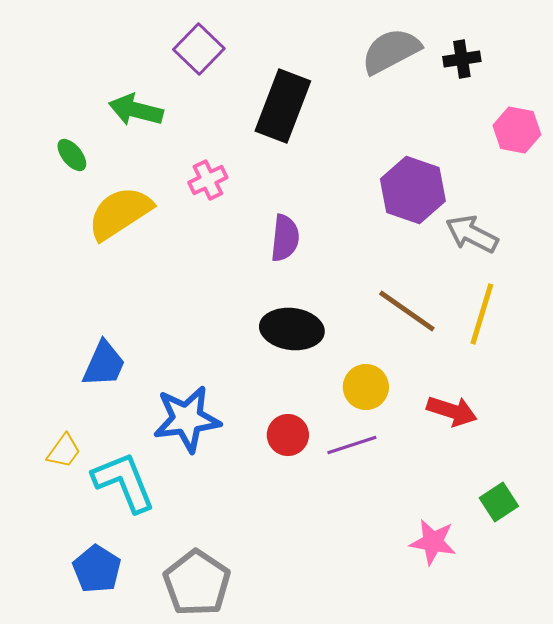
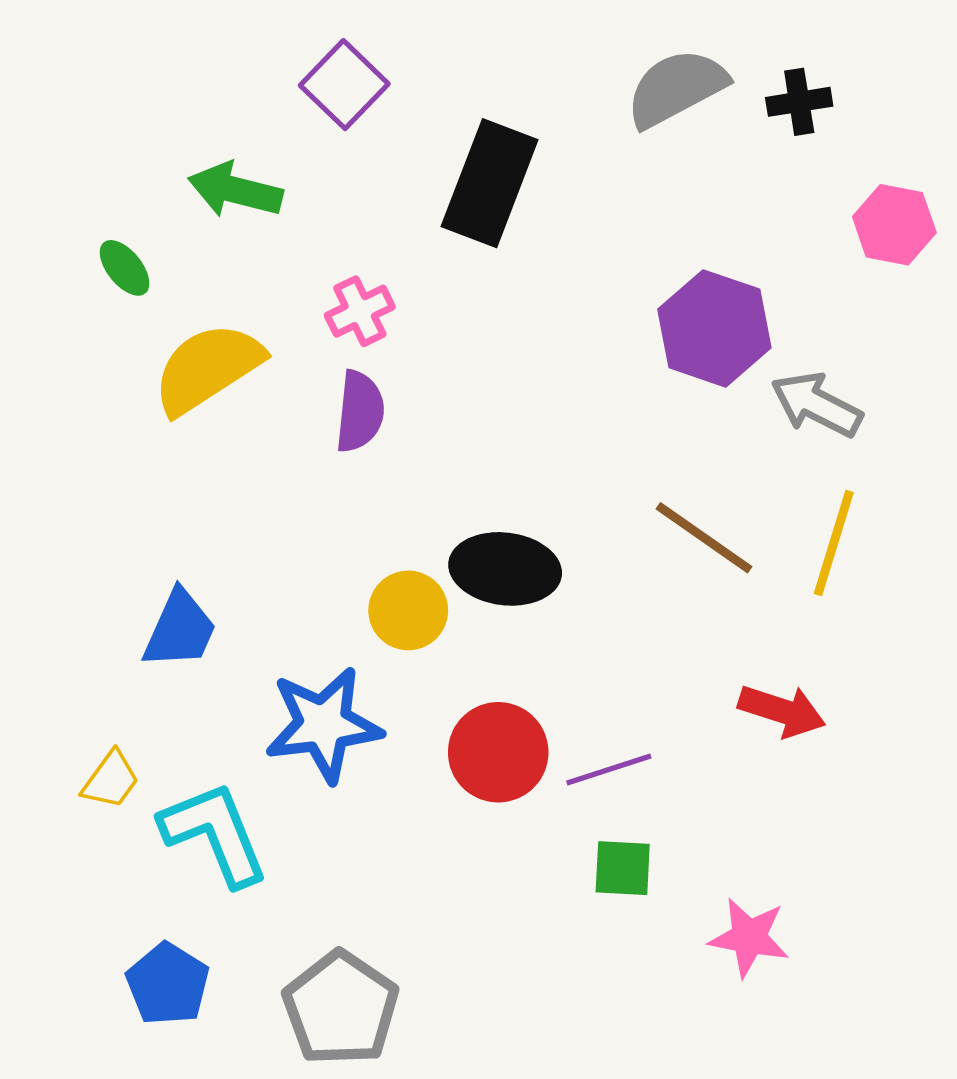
purple semicircle: (285, 238) -> (360, 411), moved
yellow circle: (366, 387) -> (408, 610), moved
red circle: (288, 435) -> (498, 752), size x1.4
green square: (499, 502) -> (623, 868), moved, turned 36

